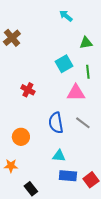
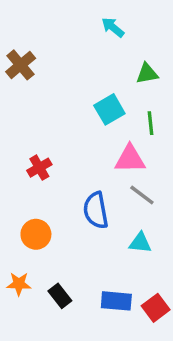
red cross: (28, 90) -> (39, 168), moved, turned 32
gray line: (83, 123) -> (142, 195), moved
cyan triangle: (59, 156) -> (140, 243), moved
black rectangle: (31, 189) -> (60, 296), moved

